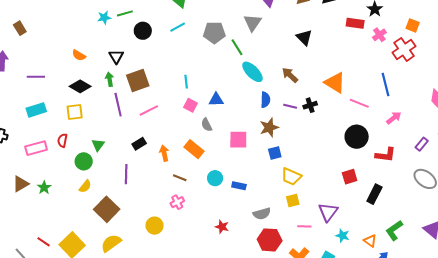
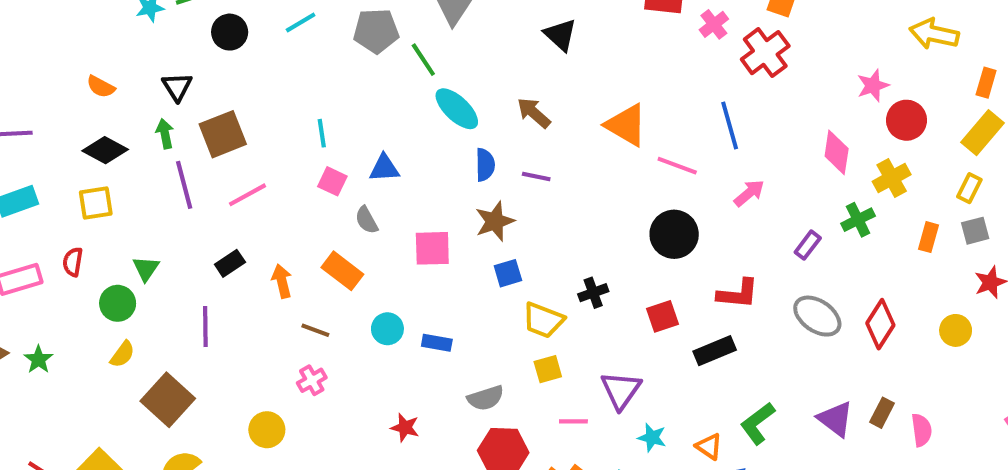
black cross: (310, 105) -> (593, 293), moved
red L-shape: (386, 155) -> (738, 294), moved
black rectangle: (374, 194) -> (715, 351), turned 42

